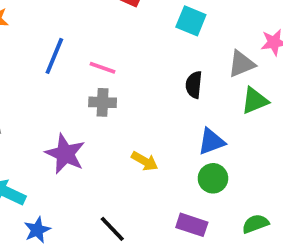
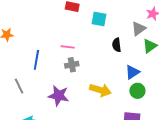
cyan square: (191, 21) -> (99, 19), moved
blue line: (54, 56) -> (36, 60), moved
yellow arrow: (145, 161) -> (100, 90), size x1.5

